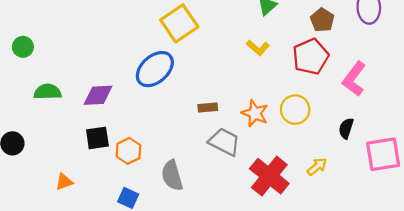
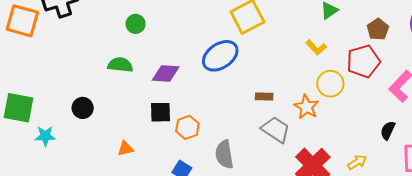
green circle: (23, 47) -> (136, 24), moved
yellow circle: (295, 110) -> (330, 84), moved

